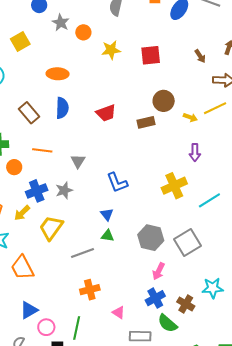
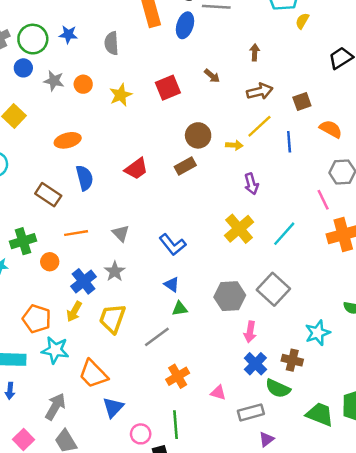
brown arrow: (200, 56) -> (212, 76), moved
blue triangle: (29, 310) -> (113, 407), moved

